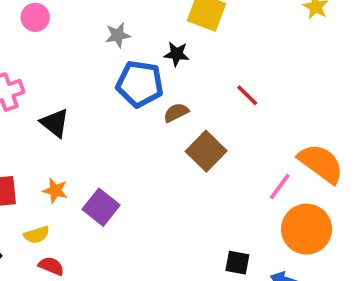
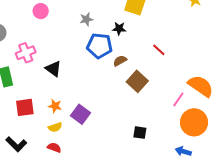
yellow semicircle: (37, 235) -> (55, 127), moved
black square: (237, 263) -> (140, 133), moved

